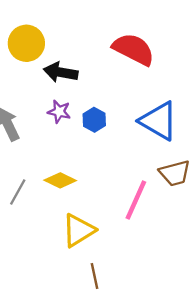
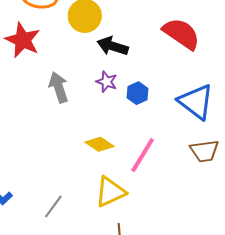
gray line: (18, 192) -> (53, 206), moved
pink line: (136, 200) -> (143, 155), moved

